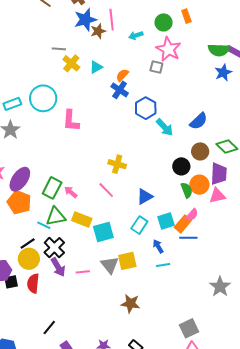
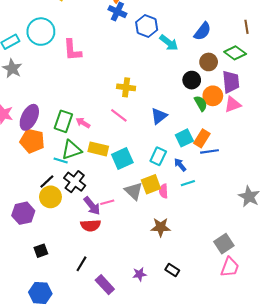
pink semicircle: (192, 215) -> (163, 191), moved, turned 144
cyan rectangle: (139, 225) -> (158, 156), moved
purple arrow: (58, 267) -> (92, 206), moved
black square: (11, 282) -> (41, 251), moved
red semicircle: (33, 283) -> (91, 225), moved, turned -90

